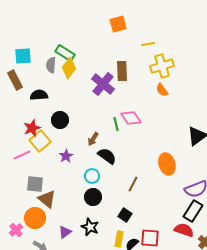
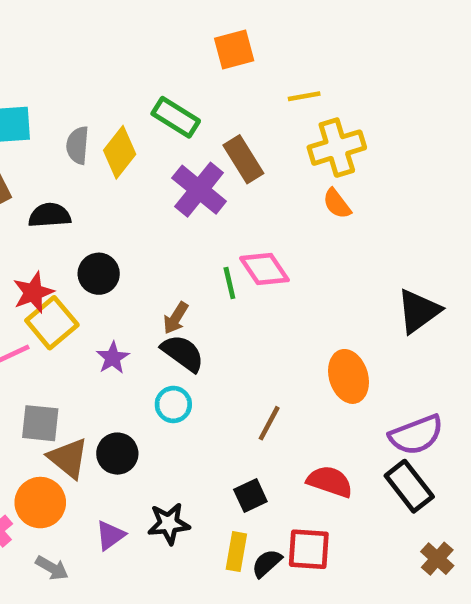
green rectangle: (65, 53) -> (176, 117), moved
brown rectangle: (122, 71) -> (243, 159), turned -30
black semicircle: (107, 156) -> (183, 353), moved
black circle: (93, 197) -> (117, 454), moved
black rectangle: (193, 211) -> (409, 486), turned -70
black square: (125, 215) -> (250, 496), turned 32
black star: (90, 227) -> (169, 524), turned -30
red semicircle: (184, 230) -> (330, 482), moved

